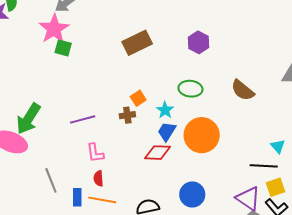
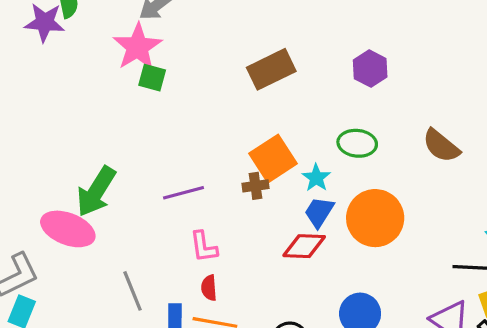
orange square: (138, 98) -> (273, 159), size x1.8

